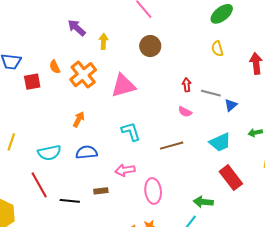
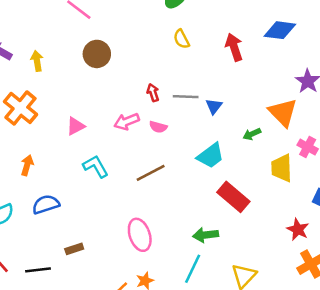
pink triangle: (123, 86) -> (75, 126), moved, size x0.6
pink arrow: (125, 170) -> (127, 121), moved

